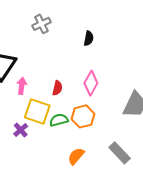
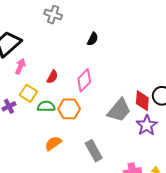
gray cross: (41, 24) -> (53, 15), turned 30
yellow square: (37, 111) -> (28, 93), size x0.7

